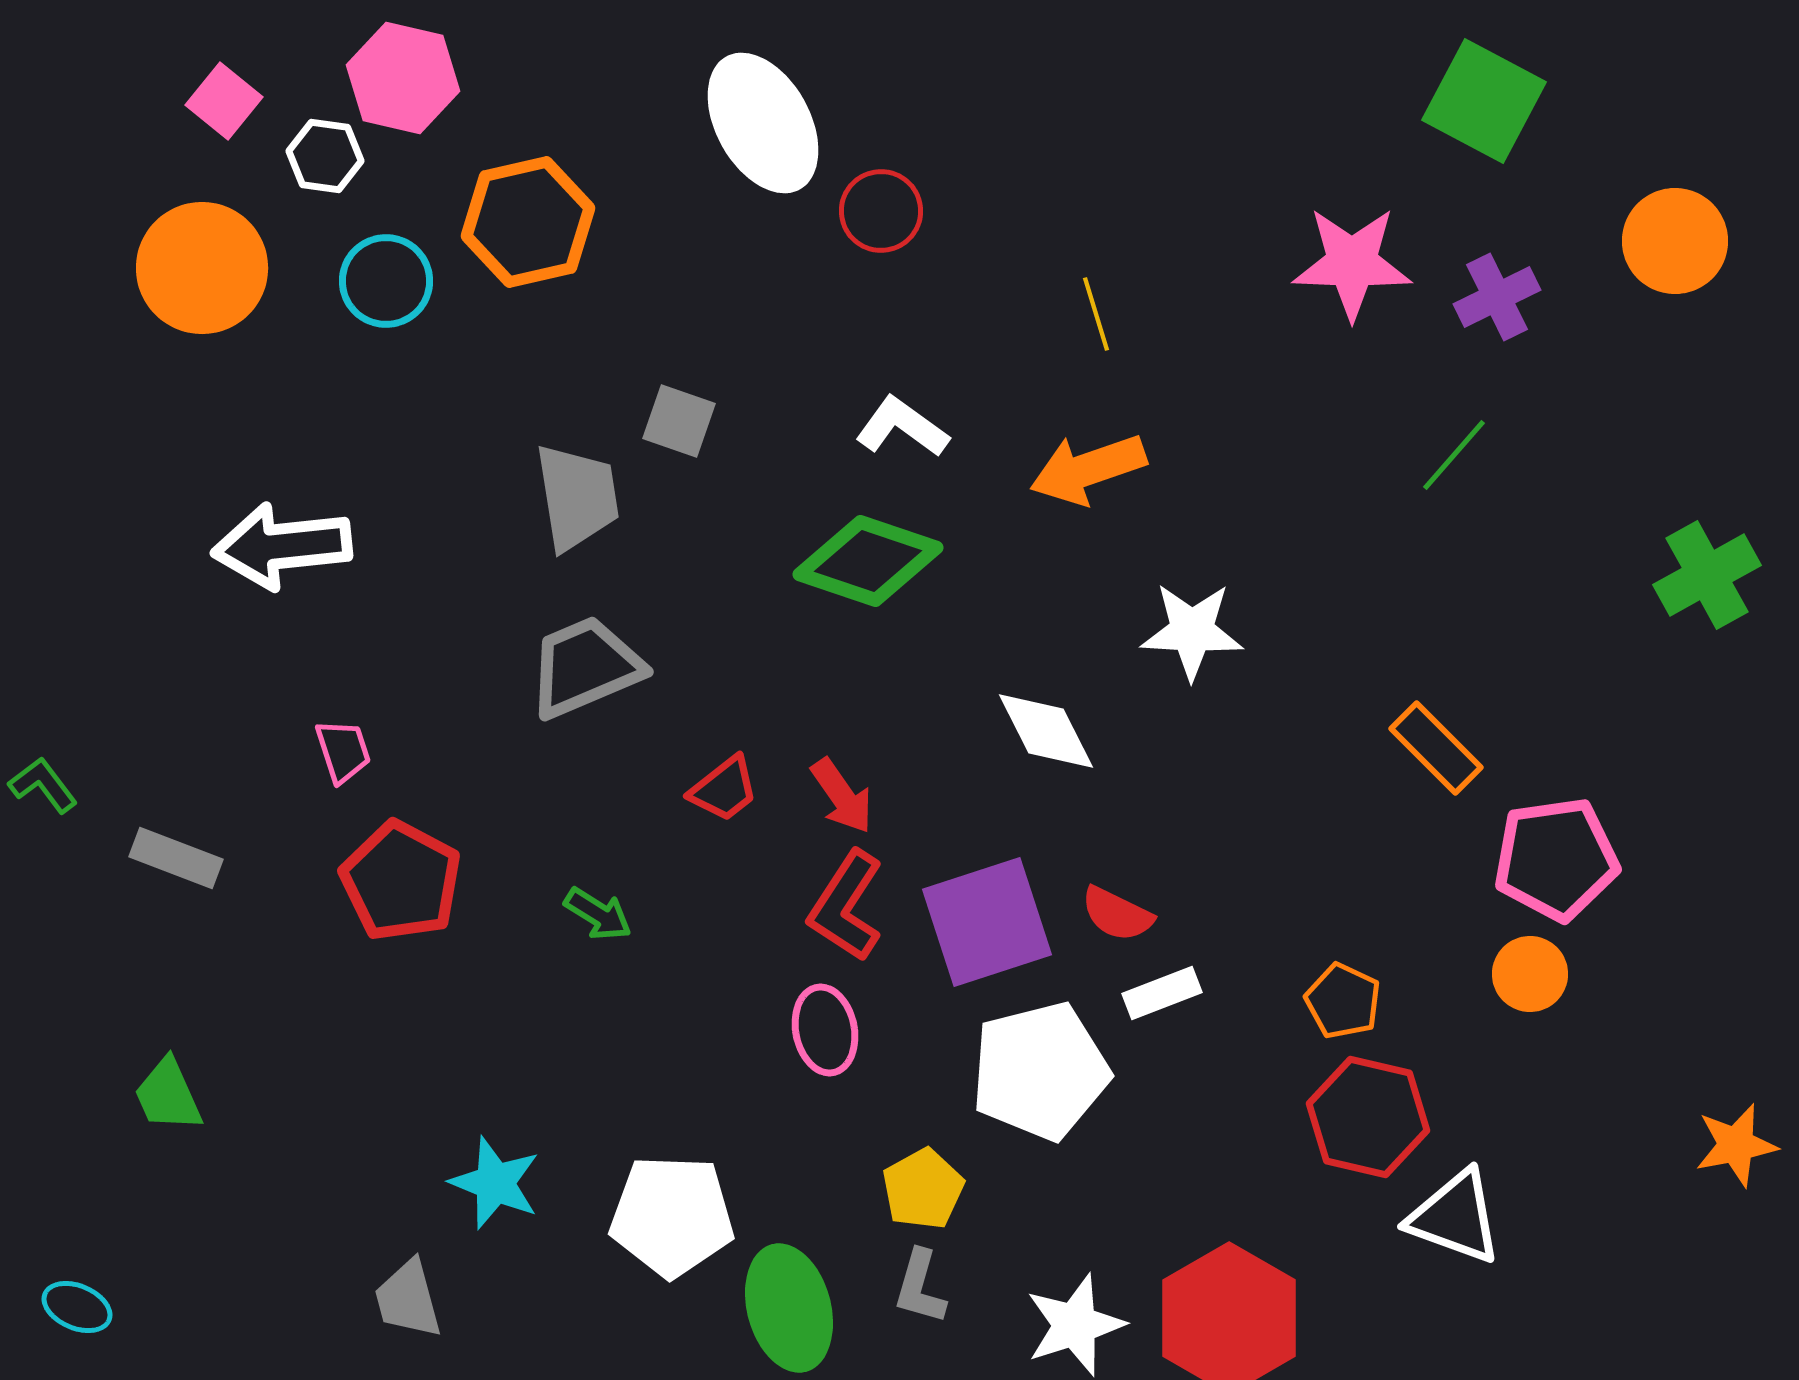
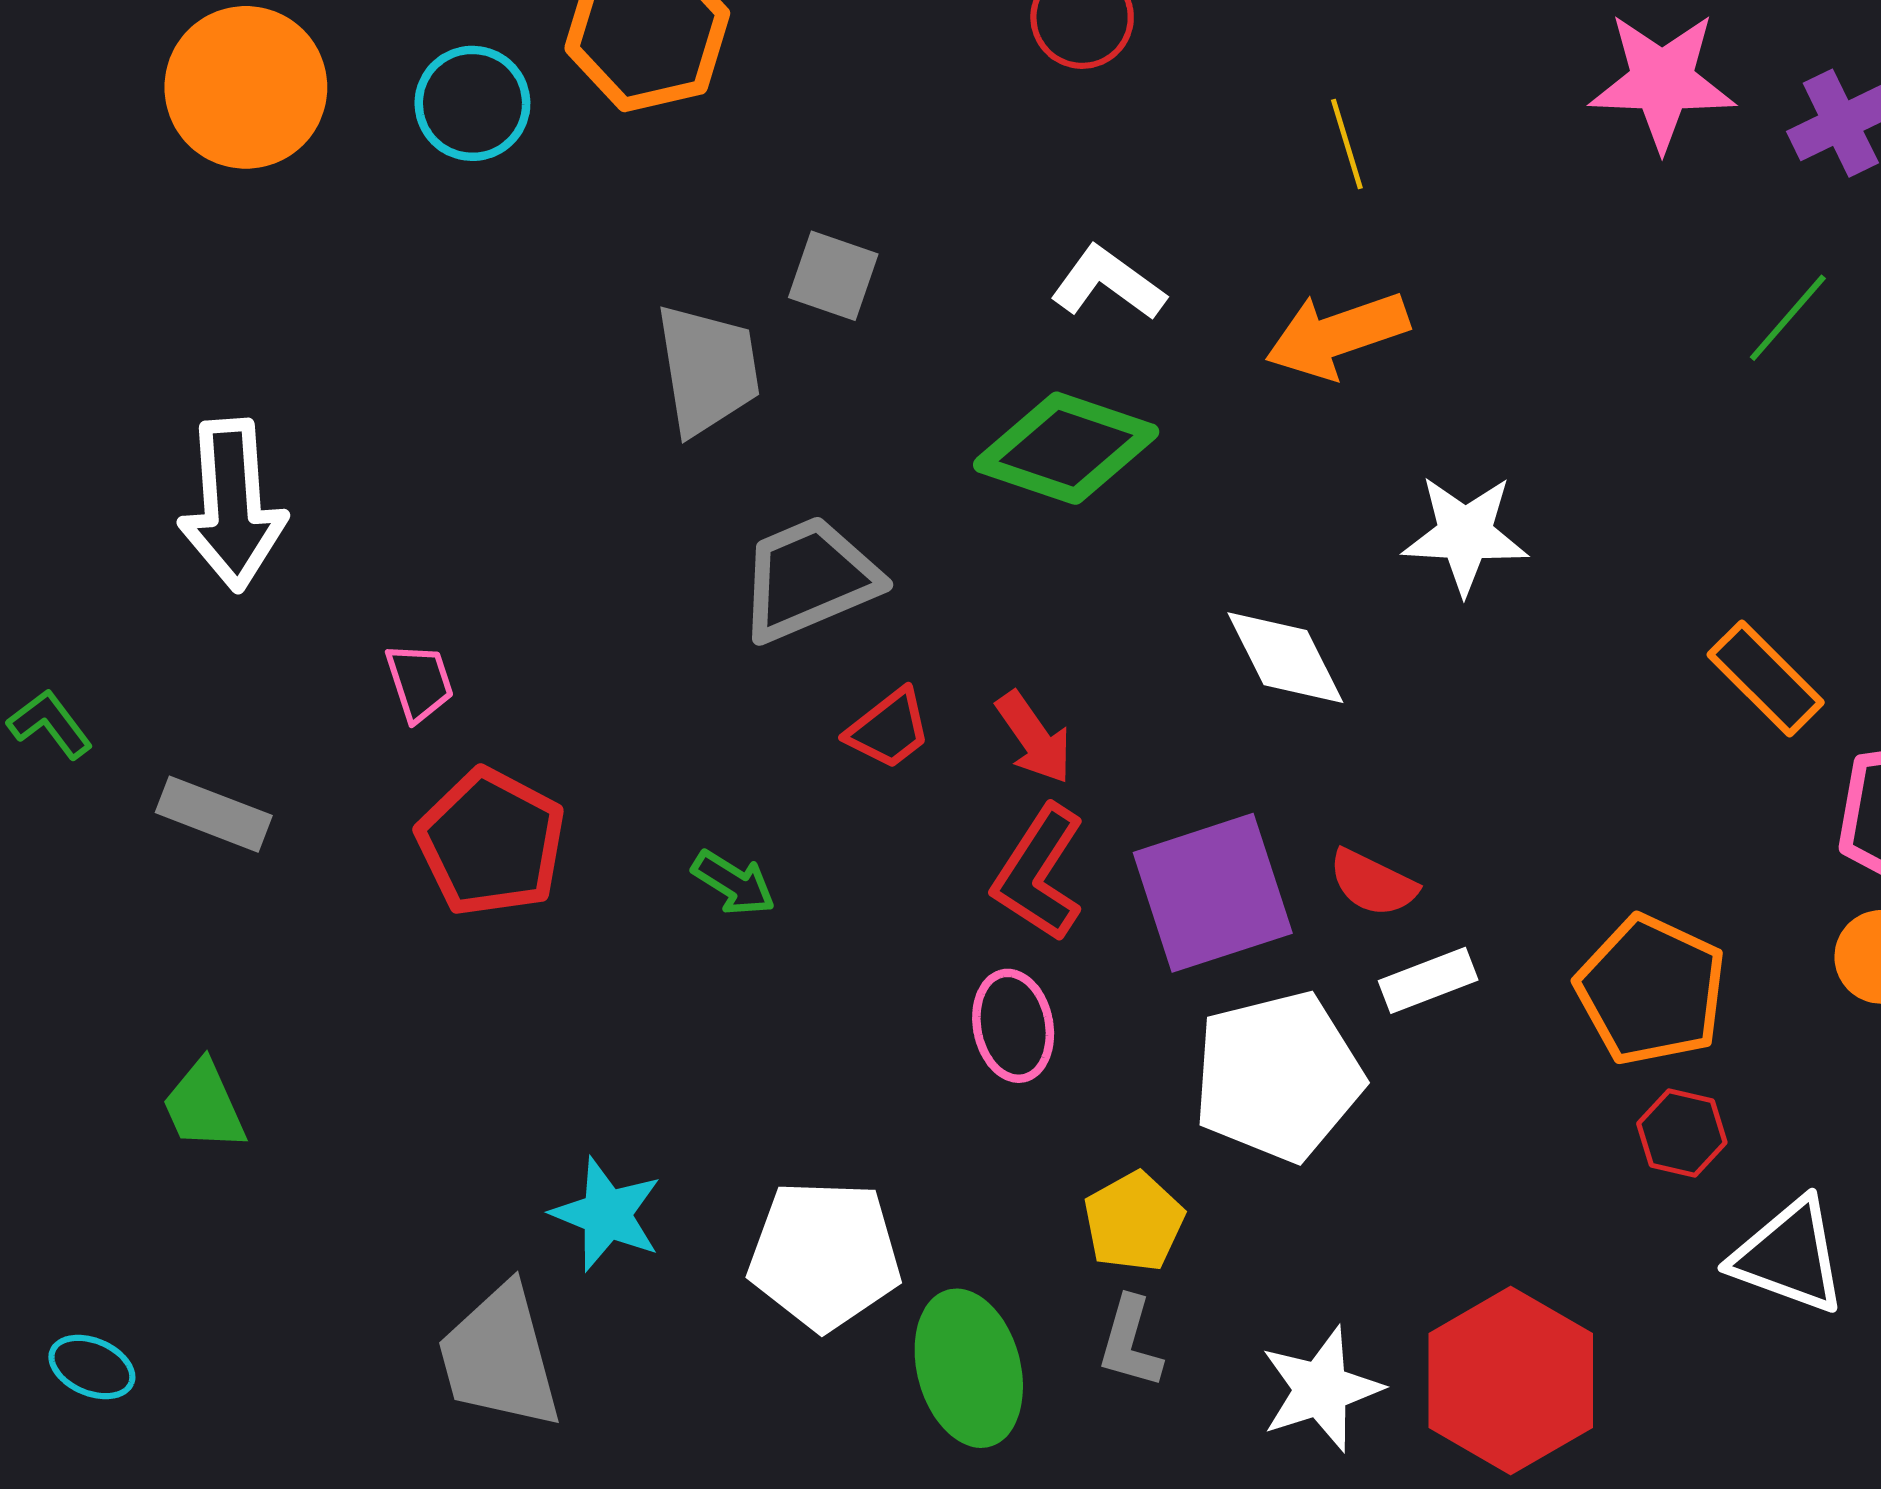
white arrow: (282, 546) -> (232, 505), moved, turned -88
gray trapezoid: (585, 667) -> (809, 579), moved
orange pentagon: (1343, 1001) -> (1651, 990), size x1.6
red hexagon: (1368, 1117) -> (1682, 1133), size x0.6
gray trapezoid: (408, 1299) -> (500, 1357), size x1.5

